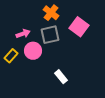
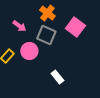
pink arrow: (23, 34) -> (19, 26), moved, turned 56
gray square: (50, 35) -> (46, 35), turned 36

